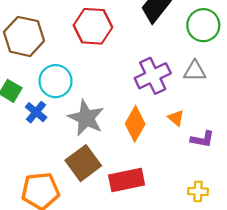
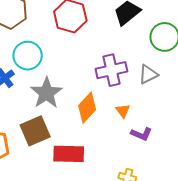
gray triangle: (195, 71) -> (148, 74), turned -40

